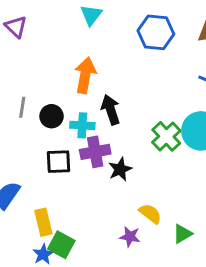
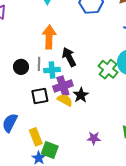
gray line: (22, 107) -> (39, 64), moved
black circle: (52, 116) -> (21, 67), moved
yellow semicircle: (150, 214) -> (65, 100), moved

